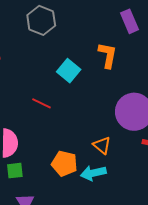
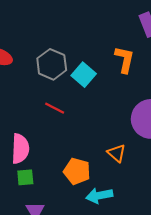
gray hexagon: (41, 20) -> (52, 64), moved
cyan arrow: (93, 173) -> (99, 196), moved

